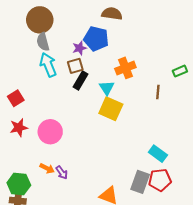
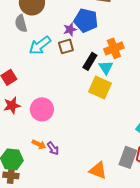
gray semicircle: (43, 42) -> (21, 23), moved
cyan arrow: (48, 65) -> (40, 45), turned -105
black rectangle: (81, 81) -> (90, 61), moved
cyan triangle: (107, 88) -> (106, 67), moved

